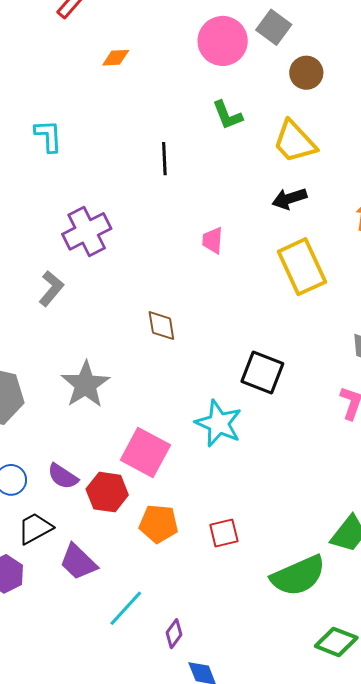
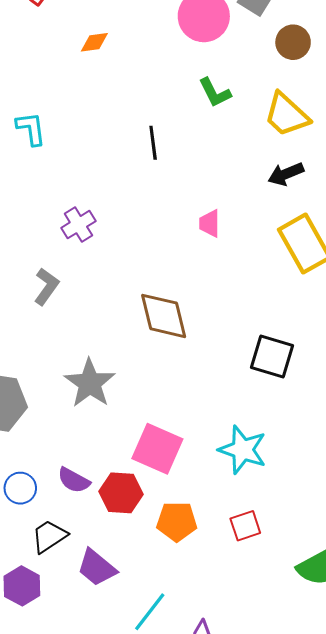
purple cross: (87, 231) -> (78, 225), size x0.7
brown diamond: (161, 326) -> (164, 316), size x1.6
cyan star: (219, 423) -> (243, 450), moved

